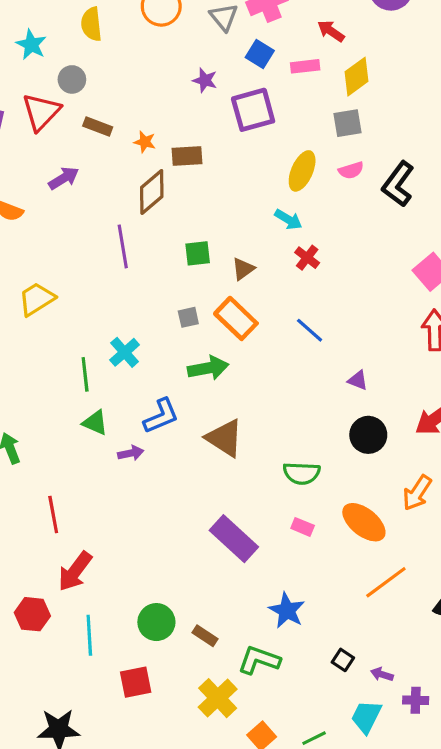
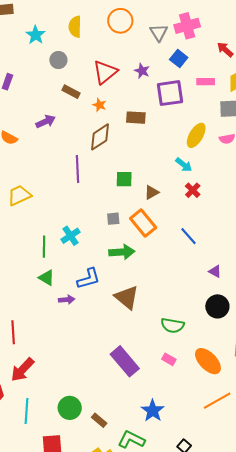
pink rectangle: (305, 66) -> (206, 82), moved
red triangle: (41, 112) -> (105, 72), moved
brown rectangle: (187, 156) -> (136, 118), moved

